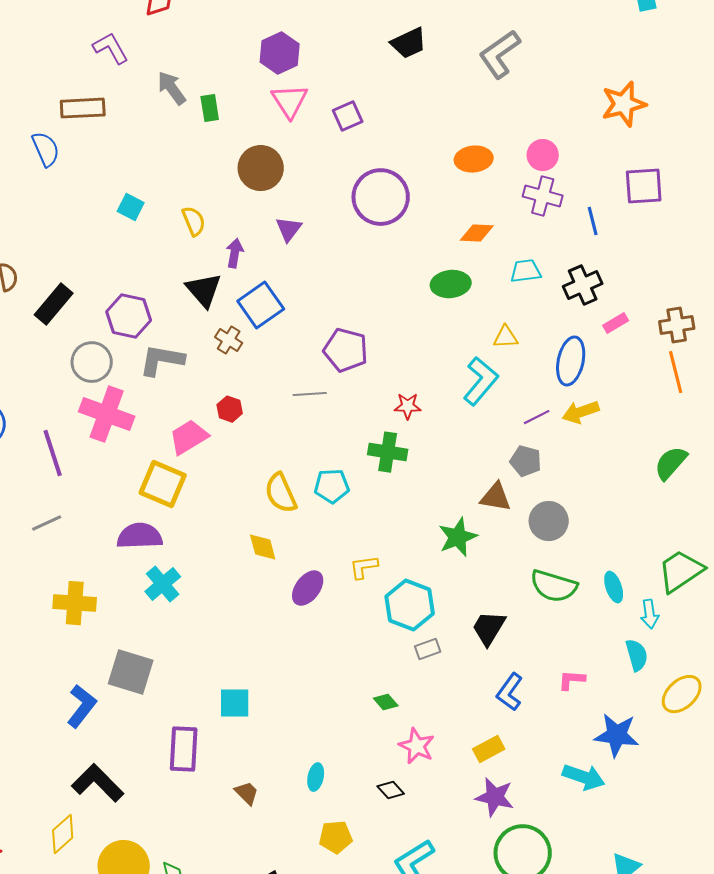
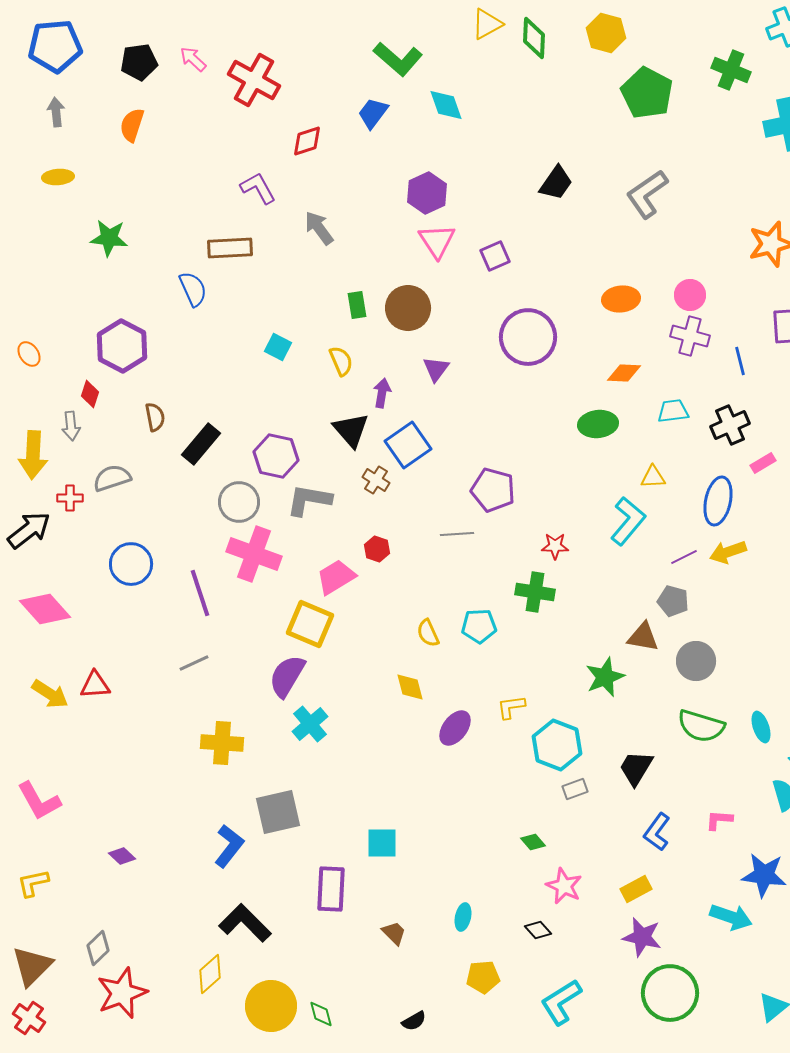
black trapezoid: (409, 43) -> (556, 183), turned -30
green rectangle: (210, 108) -> (357, 305), moved
yellow semicircle: (281, 493) -> (428, 633), size x0.7
purple semicircle: (140, 536) -> (287, 676), turned -57
gray square: (131, 672) -> (278, 812), turned -30

